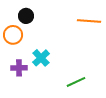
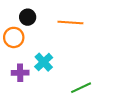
orange line: (89, 21) -> (70, 22), moved

